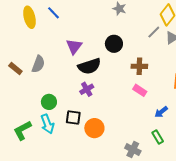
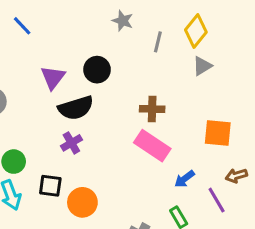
gray line: (154, 32) -> (158, 42), moved, turned -32
black circle: (114, 44) -> (97, 70), moved
pink rectangle: (140, 90) -> (152, 146), size x1.6

